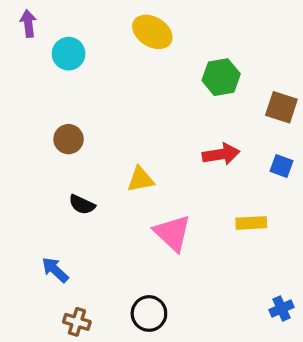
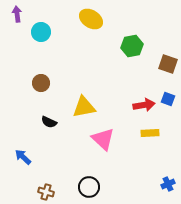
red arrow: (221, 154) -> (144, 105), moved
yellow triangle: (141, 179) -> (84, 107), size x1.4
blue arrow: (55, 270) -> (23, 157), moved

